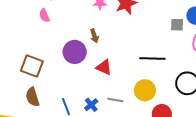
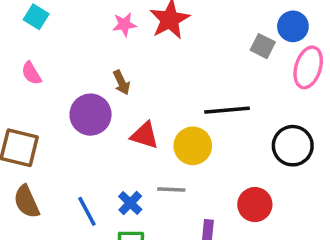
pink semicircle: (44, 15) -> (31, 73), moved
gray square: (177, 25) -> (263, 46), turned 32
yellow circle: (145, 90) -> (193, 146), moved

